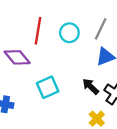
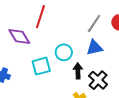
cyan circle: (69, 33) -> (64, 52), moved
black arrow: (91, 86) -> (78, 71), turned 35

